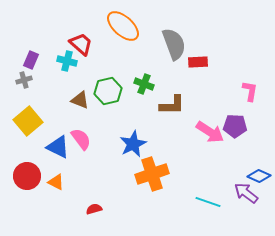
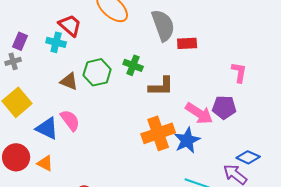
blue star: (133, 144) -> (187, 140), moved
orange cross: (152, 174) -> (158, 133), moved

